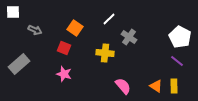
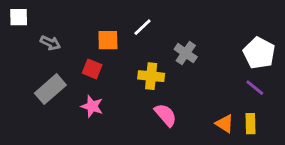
white line: (109, 19) -> (142, 27), moved
orange square: (75, 28) -> (108, 40), turned -35
gray rectangle: (19, 64) -> (50, 89), moved
pink semicircle: (123, 86) -> (166, 115), moved

